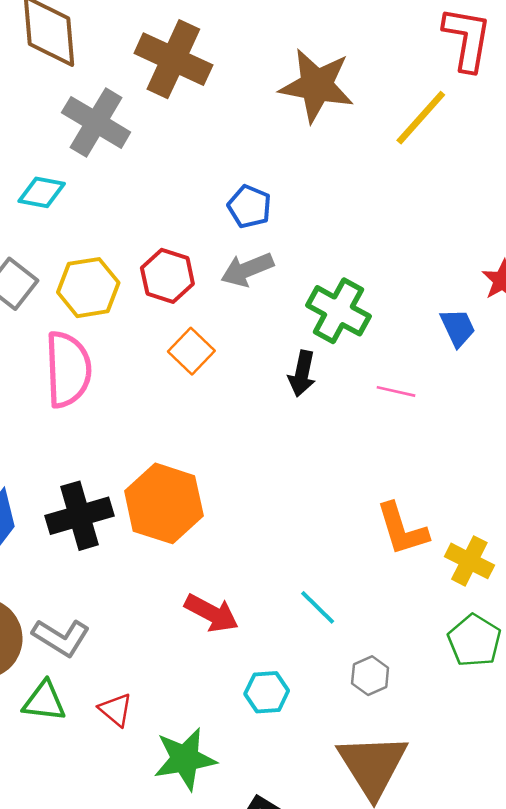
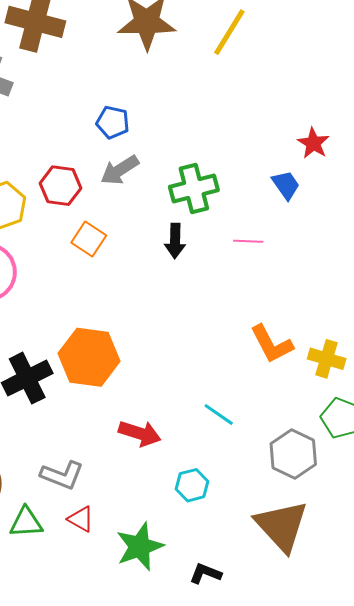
green cross: (338, 311) -> (194, 189), turned -33
gray L-shape: (61, 637) -> (62, 475), moved
gray hexagon: (370, 676) -> (293, 454), moved, size x1.6

